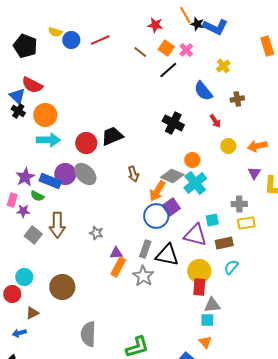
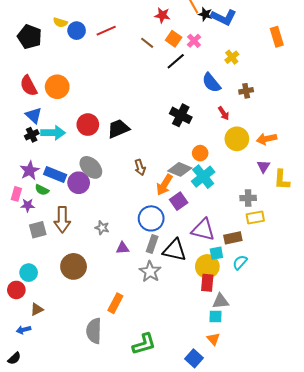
red semicircle: (32, 85) -> (29, 86), moved, turned 35
blue triangle: (17, 96) -> (34, 115), moved
black cross: (18, 111) -> (32, 135), moved, turned 32
orange circle: (45, 115) -> (57, 87), moved
red circle: (86, 143) -> (88, 125), moved
yellow circle: (228, 146) -> (237, 139), size x1.5
purple circle: (65, 174) -> (79, 183), moved
blue circle: (156, 216) -> (151, 218), moved
cyan square: (212, 220) -> (216, 253), moved
gray square: (33, 235) -> (38, 230), turned 36
orange rectangle: (118, 267) -> (115, 303), moved
brown circle: (62, 287) -> (74, 266), moved

